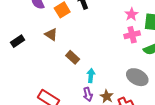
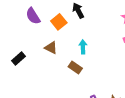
cyan arrow: (91, 76) -> (83, 47), moved

